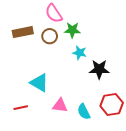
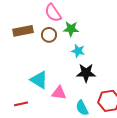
black star: (99, 69) -> (86, 73), moved
pink triangle: (60, 105) -> (59, 93), moved

